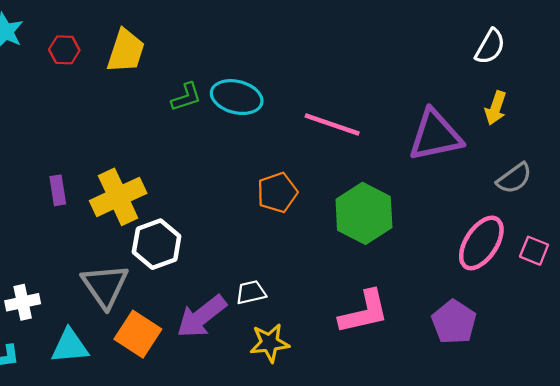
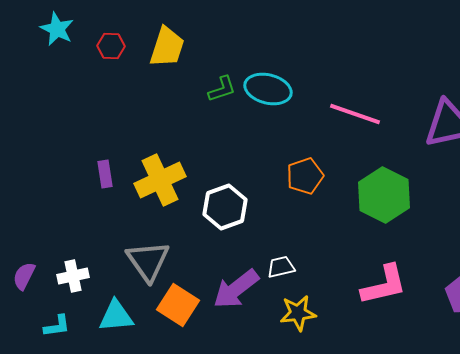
white hexagon: (157, 244) -> (225, 207), moved

